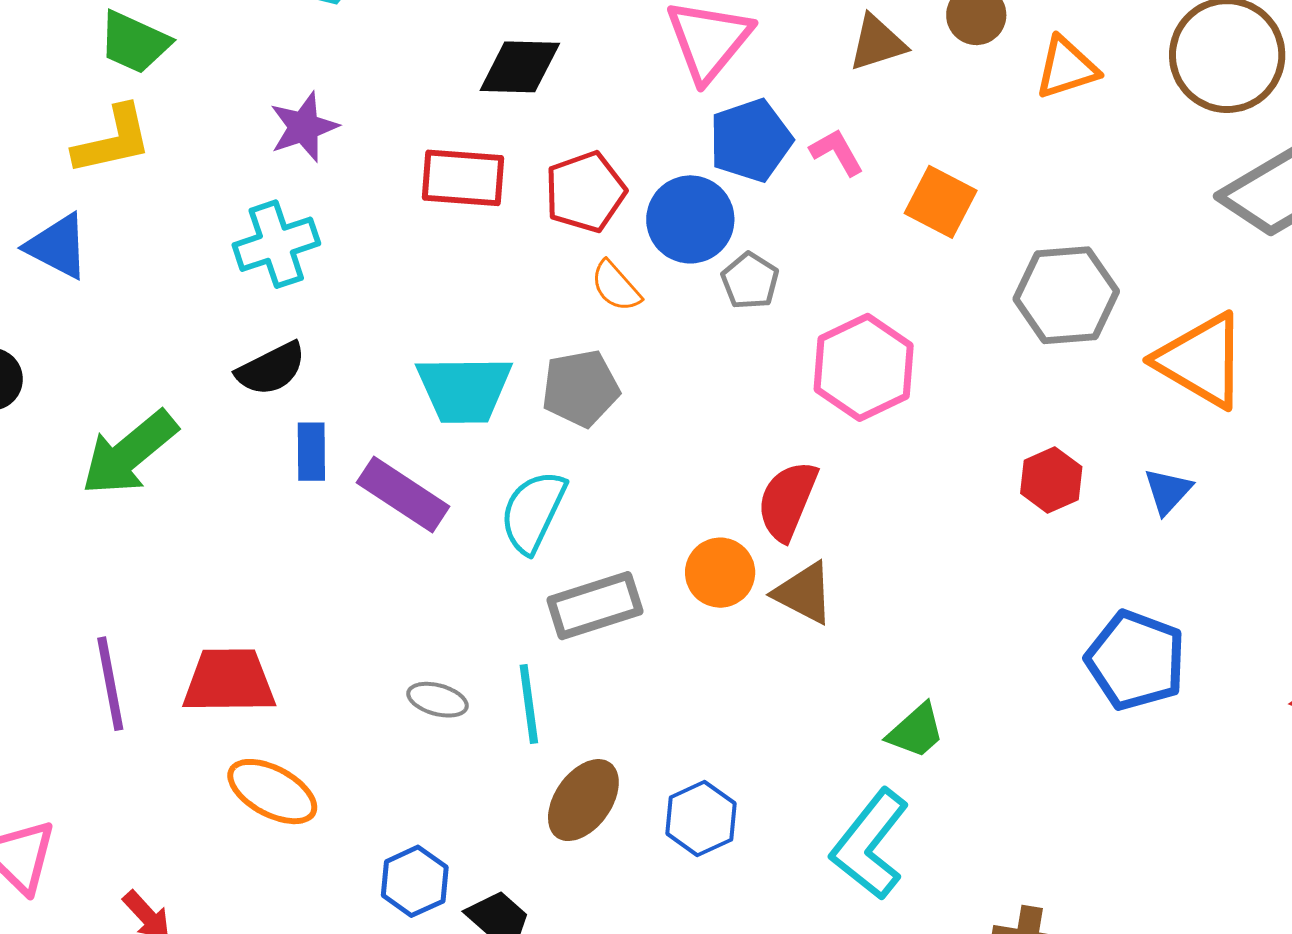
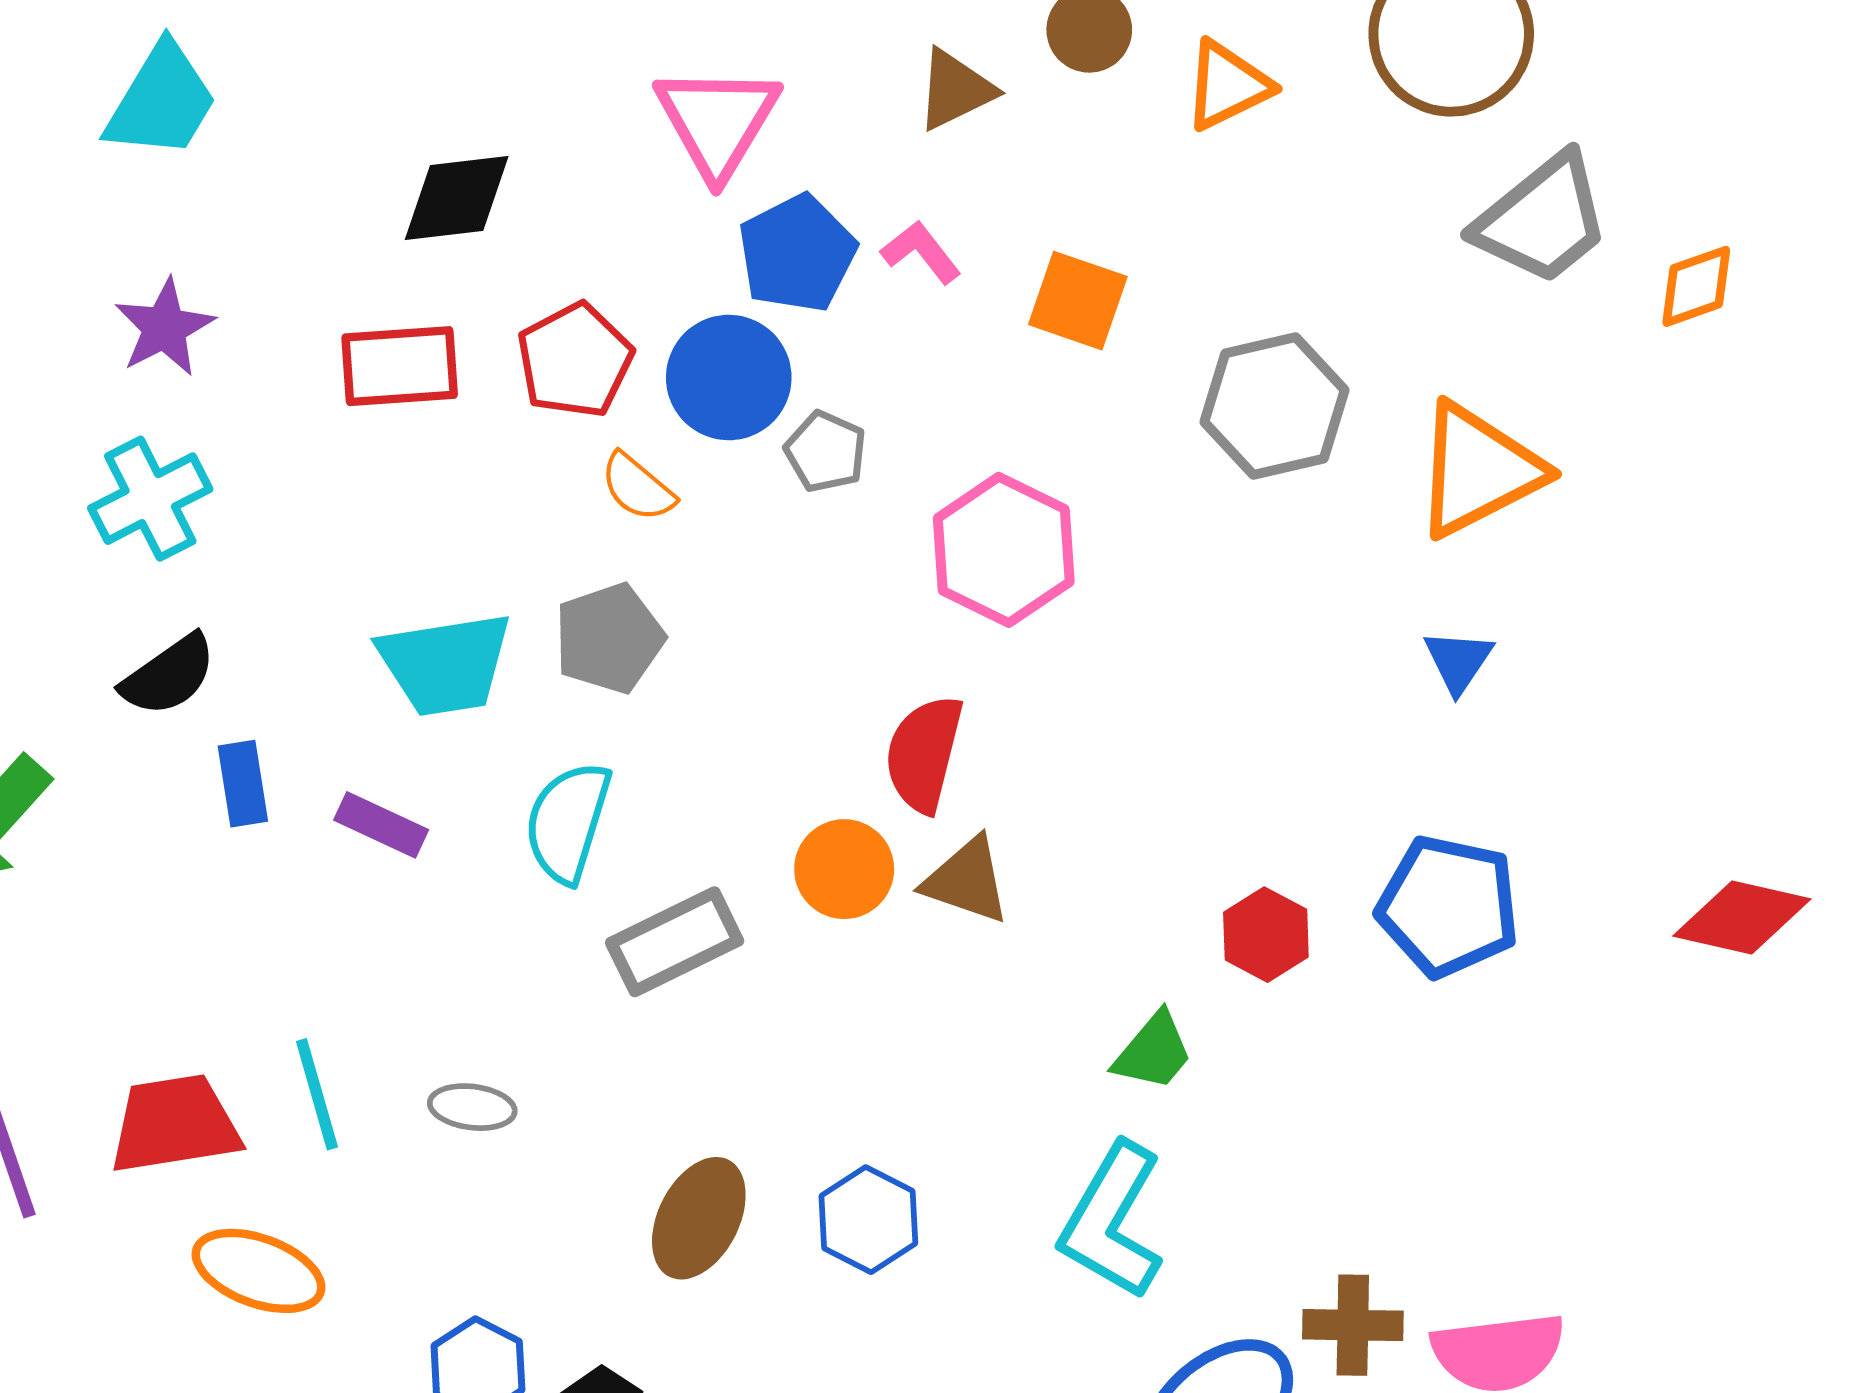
orange triangle: (1201, 361) -> (1478, 470), turned -49
red hexagon: (1051, 480) -> (1266, 935), moved
purple rectangle: (403, 494) -> (381, 825), size x0.7
cyan line: (529, 704) -> (317, 1094), moved

